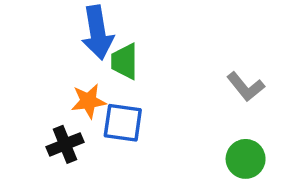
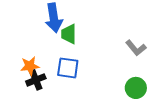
orange star: (88, 101) -> (30, 66), moved

